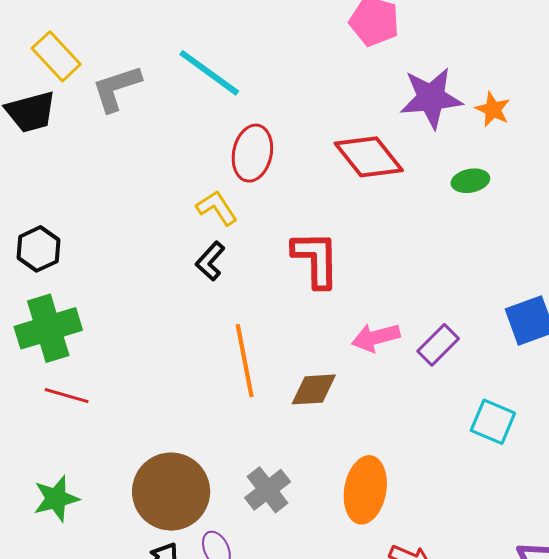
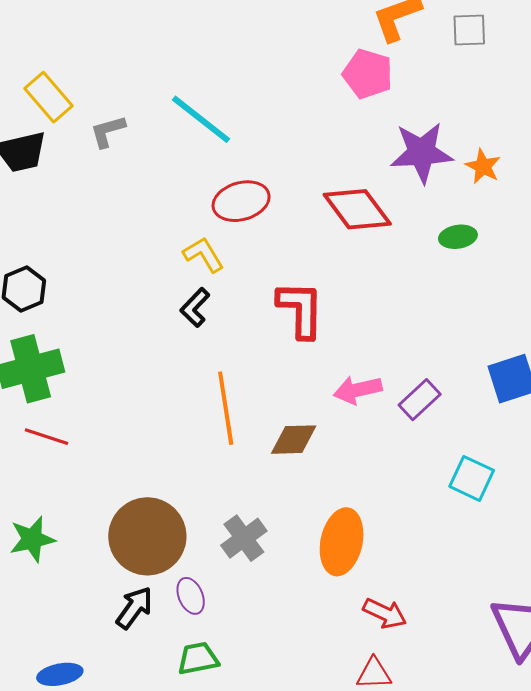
gray L-shape: (116, 88) -> (108, 131), size x0.7
red ellipse: (252, 153) -> (241, 201), turned 60

